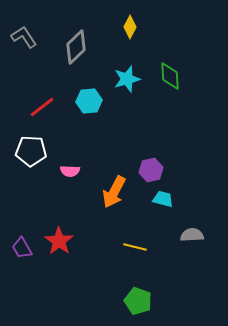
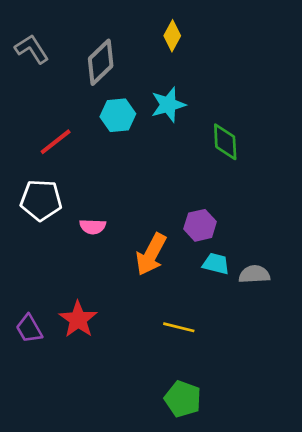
green diamond: (170, 76) -> (225, 142), moved
cyan hexagon: (89, 101) -> (118, 115), moved
gray semicircle: (192, 235) -> (254, 274), moved

